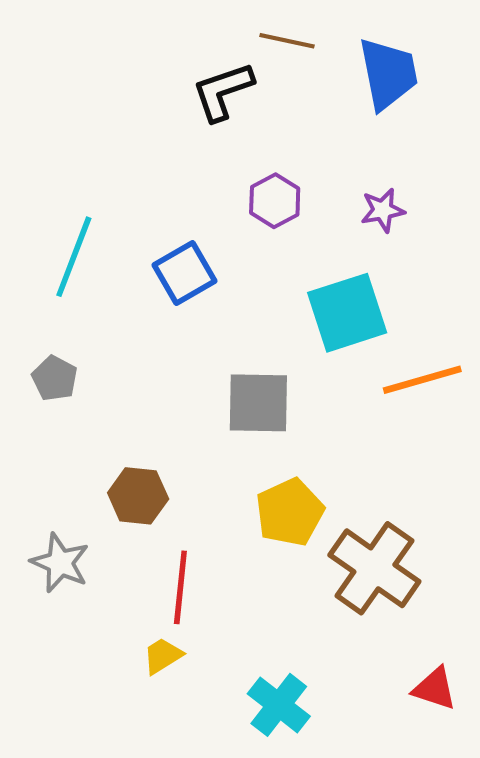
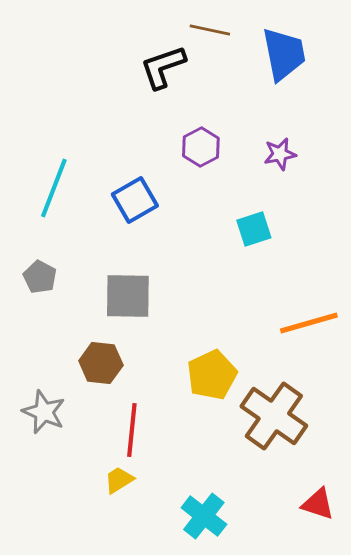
cyan square: (347, 313) -> (254, 229), size x0.6
orange line: (422, 380) -> (309, 323), moved
gray square: (258, 403) -> (128, 296), moved

